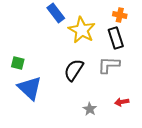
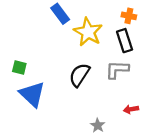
gray star: (90, 109) -> (98, 125), moved

